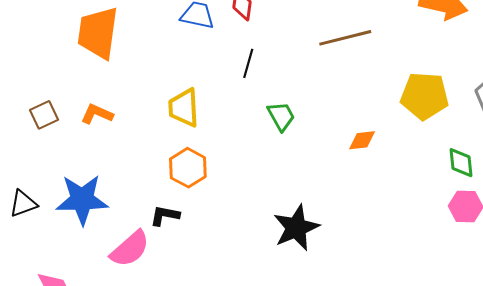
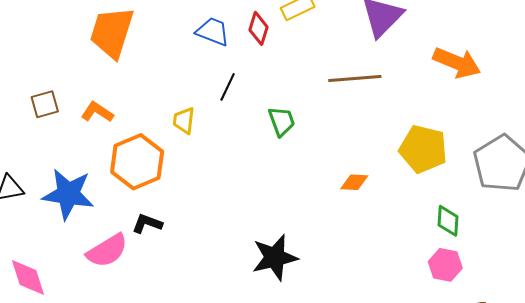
black line: (248, 63) -> (228, 87), moved
yellow trapezoid: (184, 108) -> (184, 120), size x0.7
green trapezoid: (281, 116) -> (282, 121), moved
orange hexagon: (188, 168) -> (137, 162), moved, size x1.4

